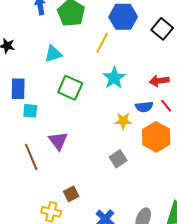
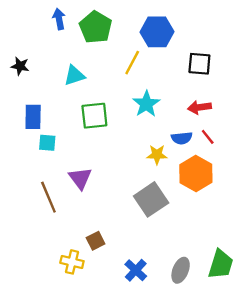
black square: (162, 29) -> (199, 64), moved, turned -35
green square: (70, 88) -> (94, 116), turned -30
gray square: (118, 159) -> (151, 199), size x1.6

